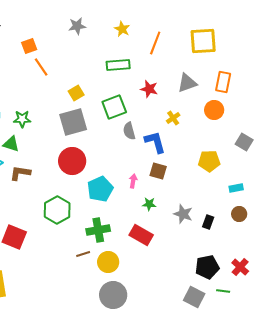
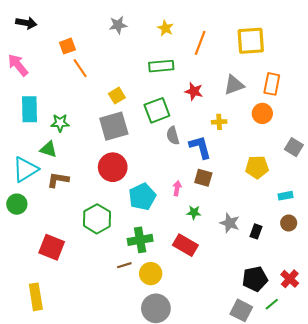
yellow cross: (173, 118) -> (219, 122), turned 32
green line: (223, 291) -> (272, 304), turned -48

